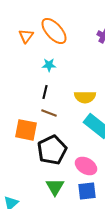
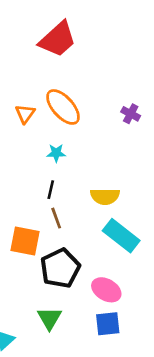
brown line: (49, 113) -> (56, 218), turned 49
green triangle: (55, 187) -> (49, 318), moved

